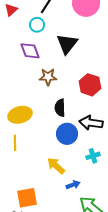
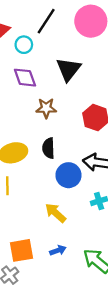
cyan circle: (37, 25) -> (24, 45), moved
black semicircle: (60, 108) -> (48, 148), moved
blue arrow: (73, 185) -> (58, 250), moved

